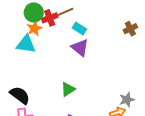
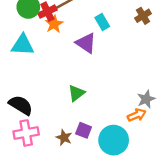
orange star: (34, 28) -> (54, 24), moved
cyan rectangle: (79, 29) -> (102, 22), moved, turned 32

